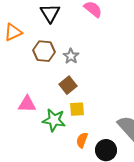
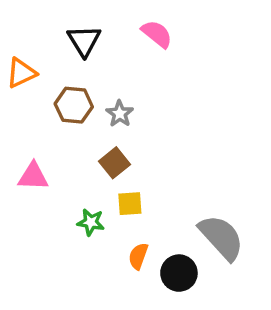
pink triangle: (27, 104) -> (33, 176), moved
green star: (54, 120) -> (91, 222), size x0.7

